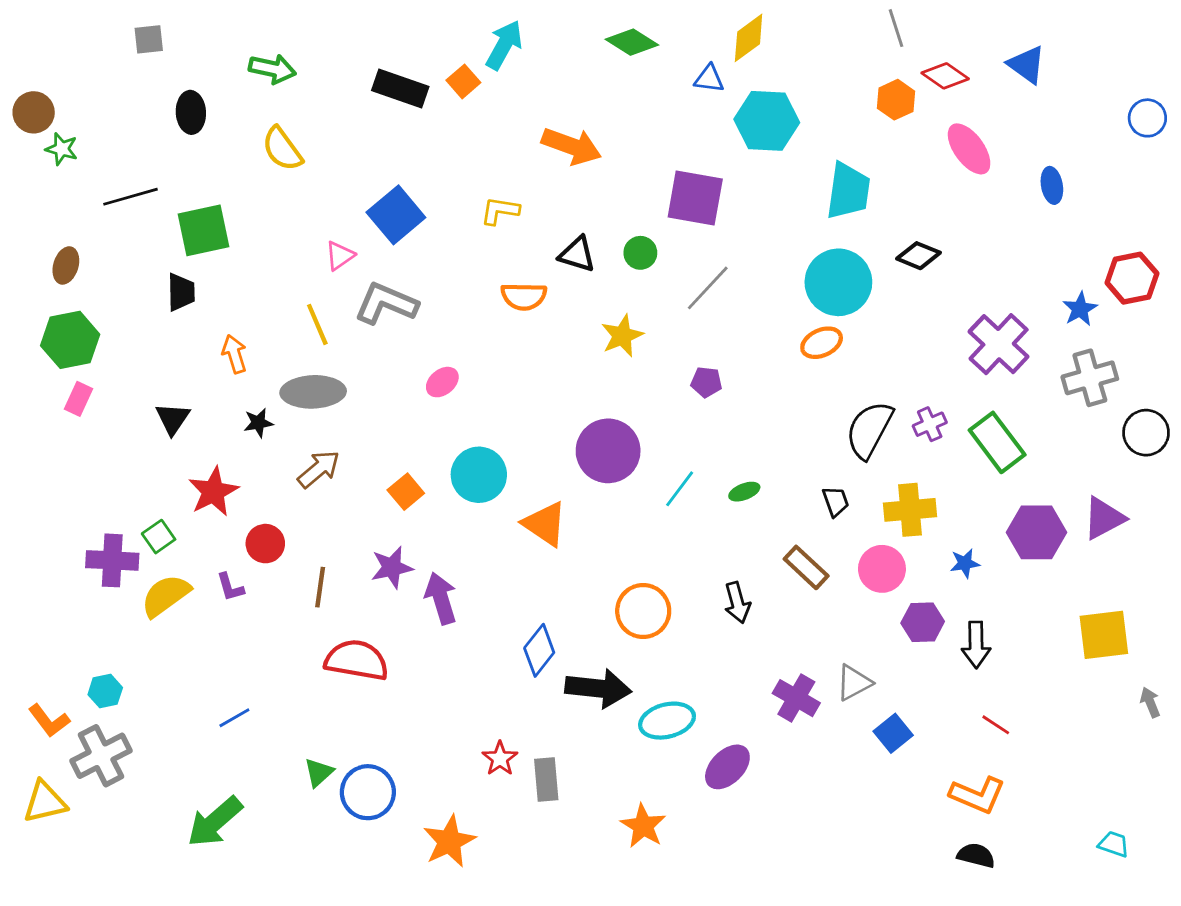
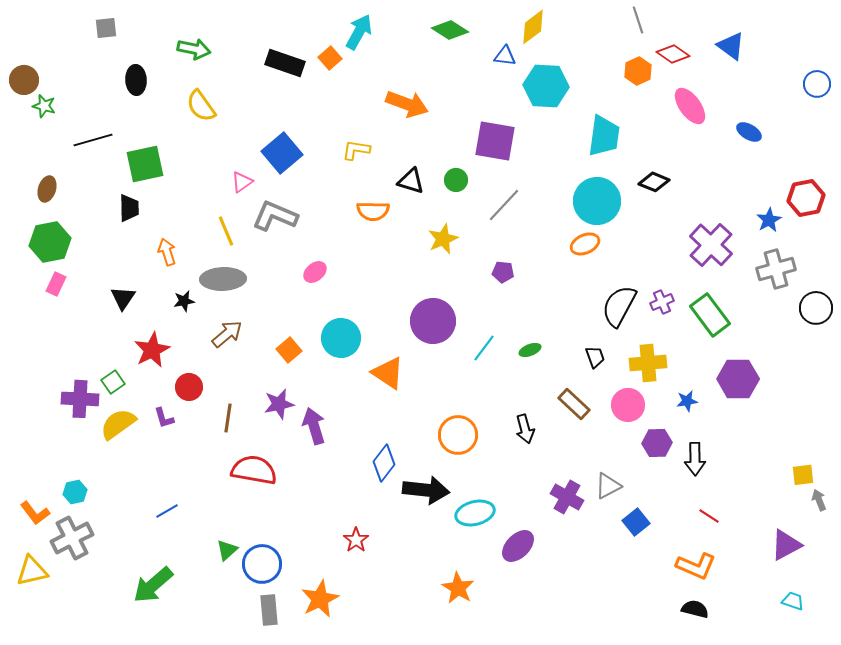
blue ellipse: (1052, 185) -> (749, 132), turned -50
purple triangle: (1104, 518) -> (786, 545), moved
yellow square: (1104, 635) -> (803, 475), moved, size x0.6
gray rectangle: (546, 780) -> (269, 610), moved

